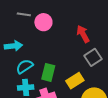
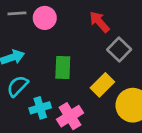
cyan semicircle: (25, 66) -> (17, 86), moved
green rectangle: (48, 72) -> (63, 67), moved

